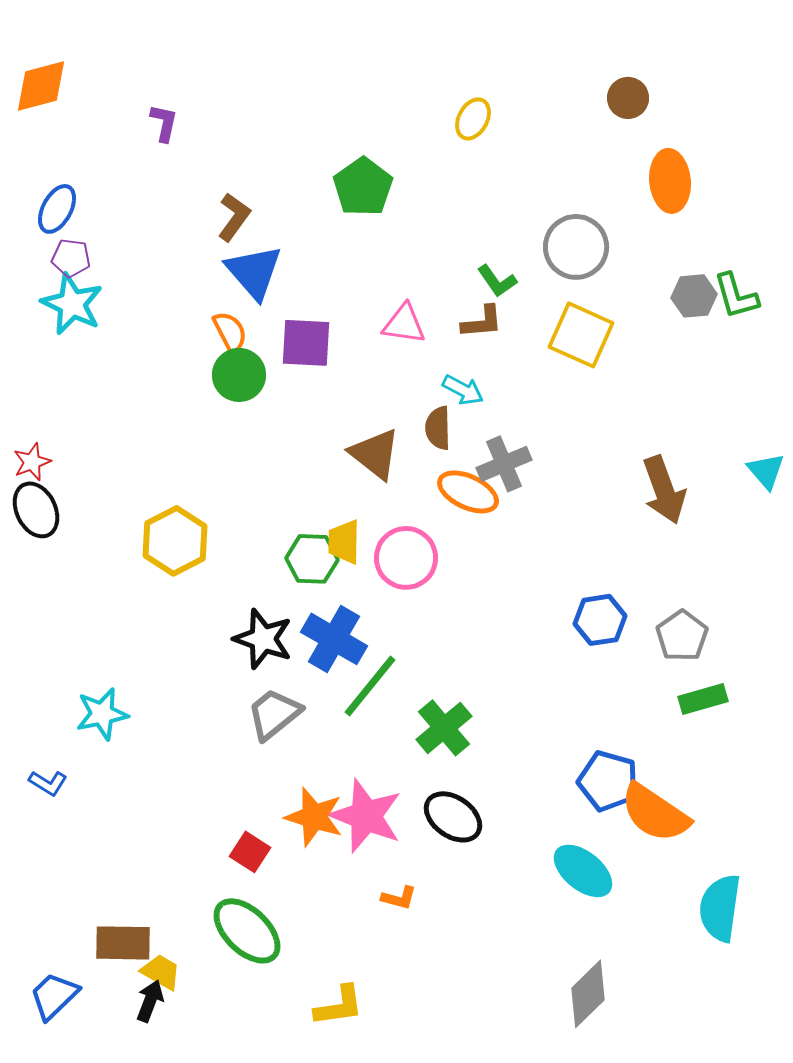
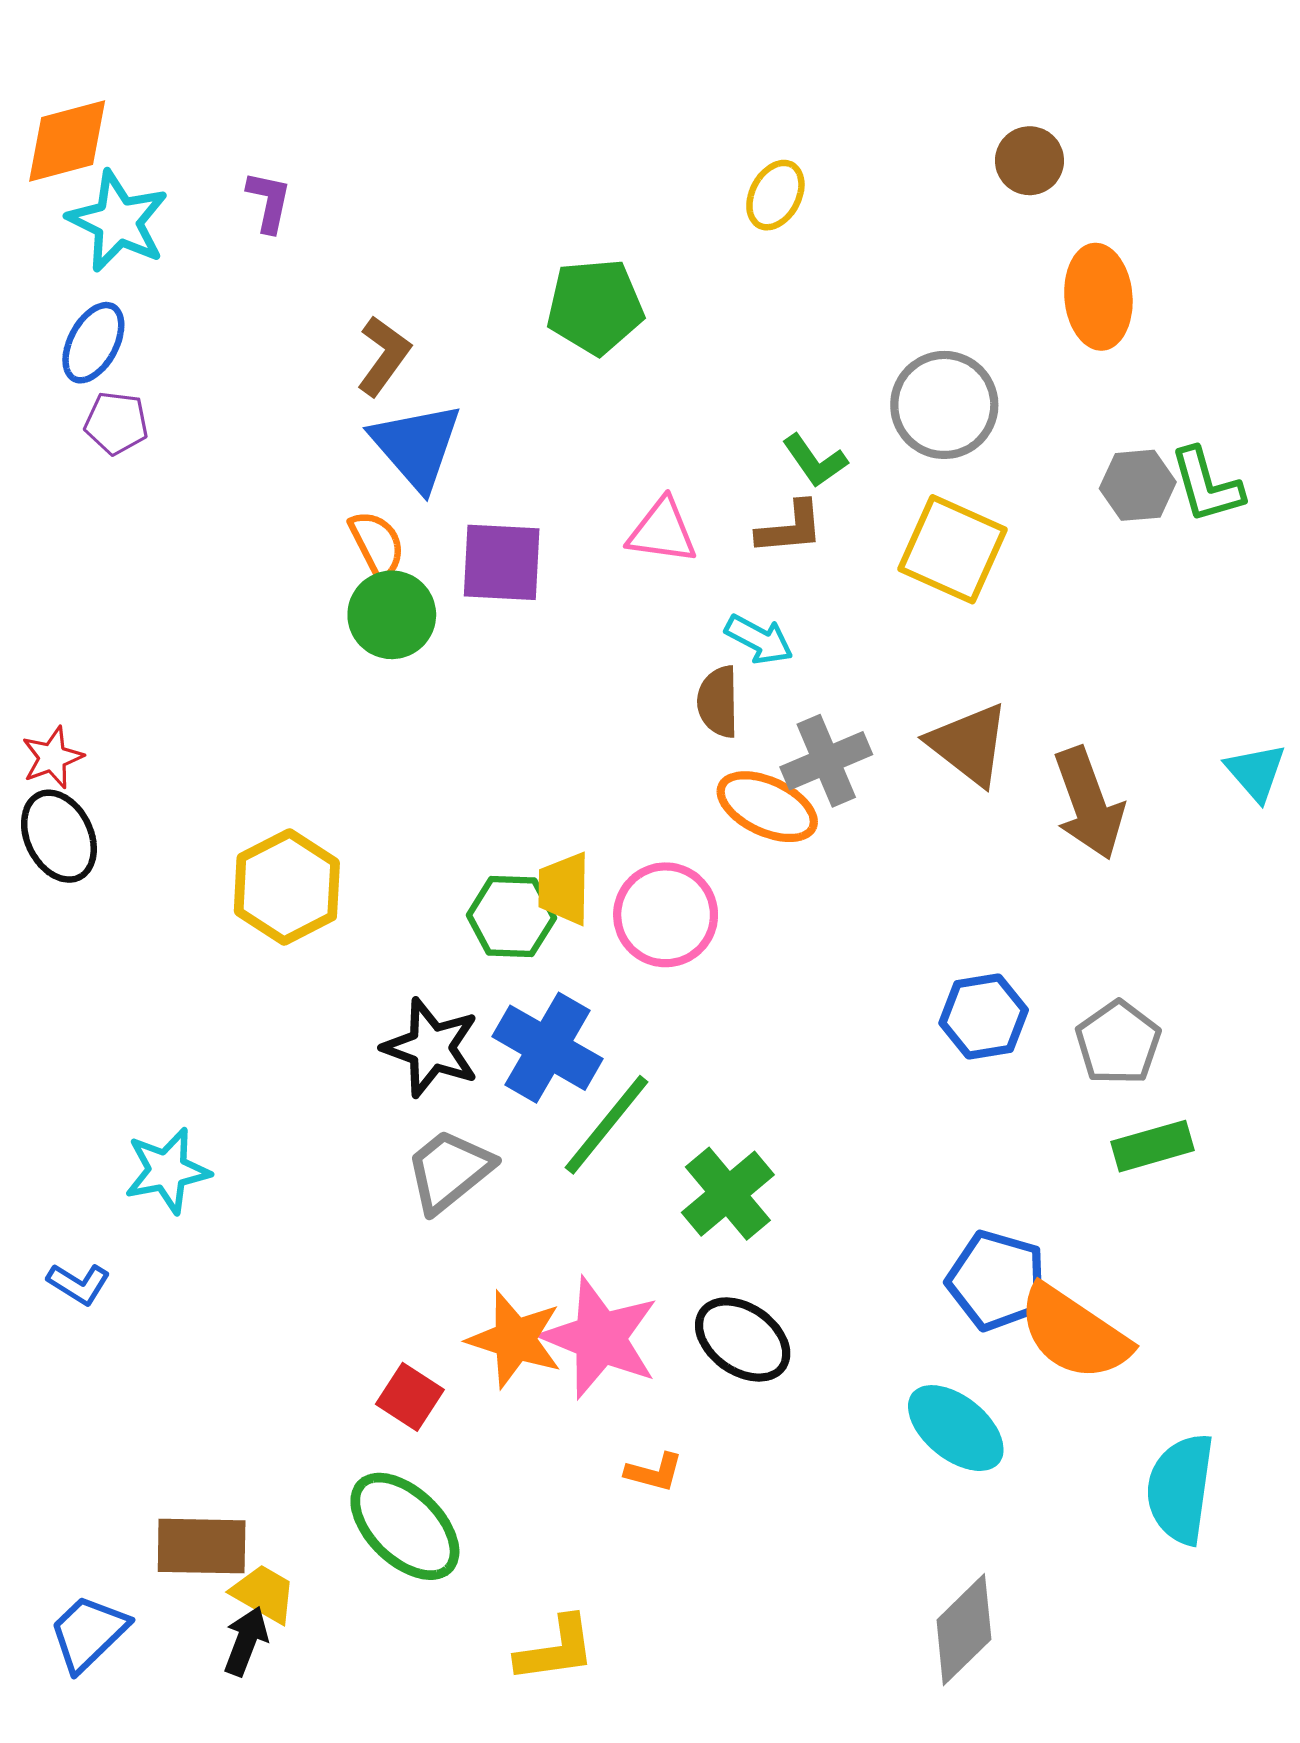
green pentagon: (363, 187) -> (595, 307), turned 30
cyan star: (72, 304) -> (118, 221), moved
brown triangle: (375, 454) -> (969, 744), moved

